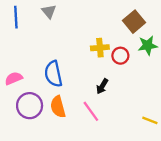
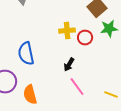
orange semicircle: (58, 107) -> (30, 95), moved
pink line: (91, 111) -> (77, 87), moved

